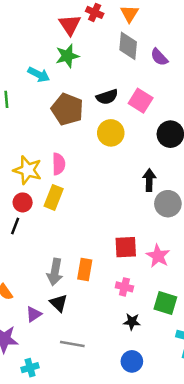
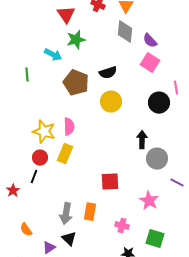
red triangle: (70, 25) -> (66, 15), moved
pink square: (141, 101) -> (150, 63), moved
red square: (126, 247) -> (110, 182), moved

